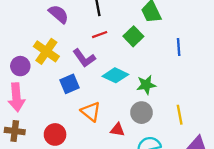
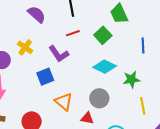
yellow cross: (46, 51) -> (25, 47), size x0.7
cyan diamond: (115, 75) -> (105, 67), moved
green star: (146, 85) -> (131, 79), moved
gray circle: (141, 113) -> (99, 98), moved

